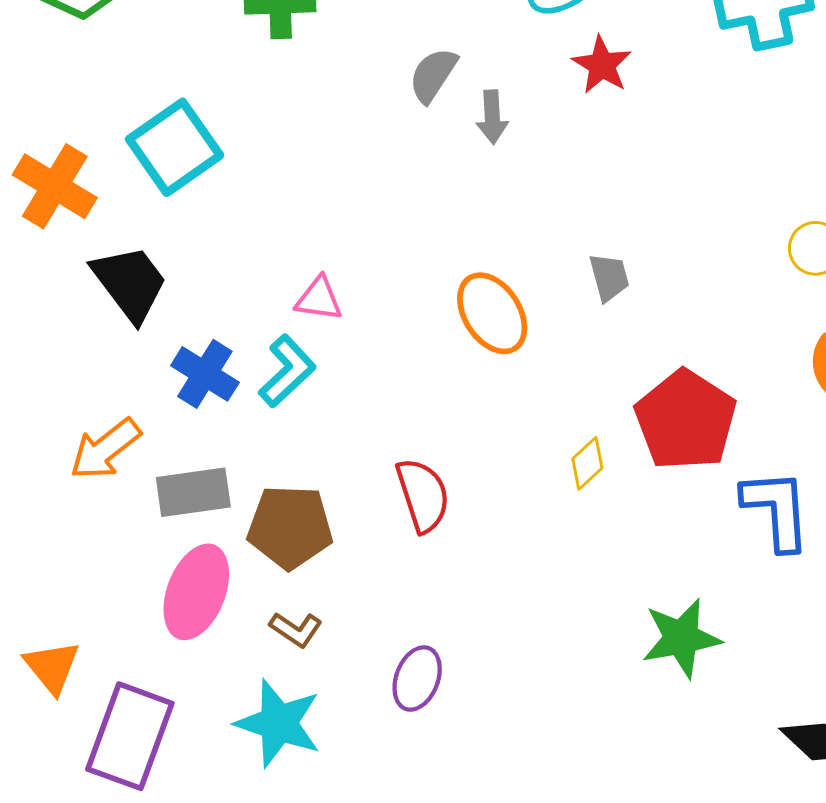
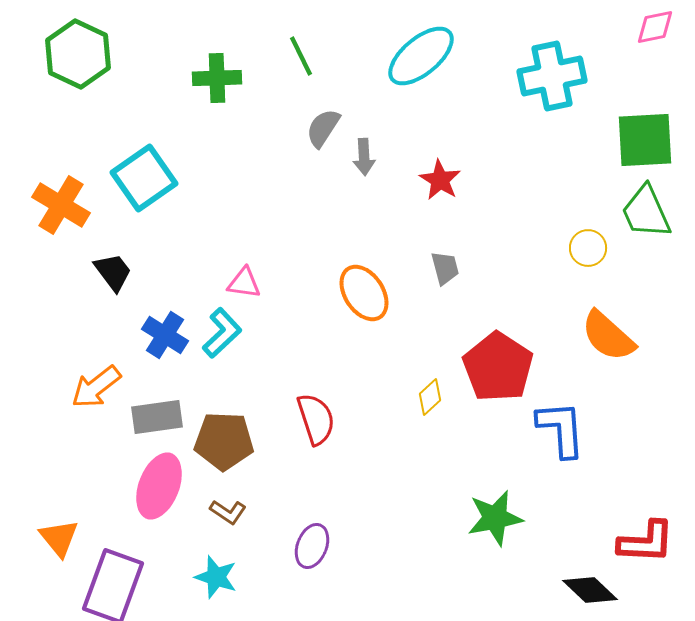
red star: (602, 65) -> (440, 180), moved
black trapezoid: (130, 283) -> (113, 272), size x0.7
cyan star: (279, 723) -> (216, 577), size x0.7

